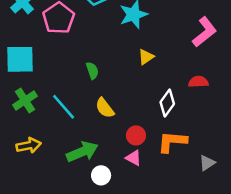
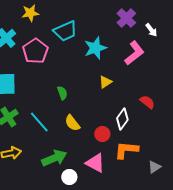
pink L-shape: (205, 32) -> (134, 53), moved
red semicircle: (198, 82) -> (147, 102), turned 42
red circle: (136, 135) -> (102, 134), moved
pink triangle: (133, 158) -> (95, 163), size x1.5

